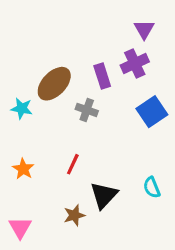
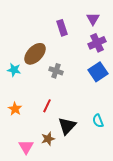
purple cross: (135, 64) -> (97, 43), moved
purple rectangle: (102, 76) -> (62, 28), moved
pink triangle: (20, 228) -> (26, 147), moved

